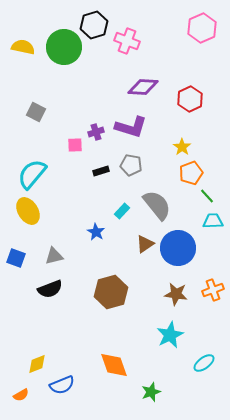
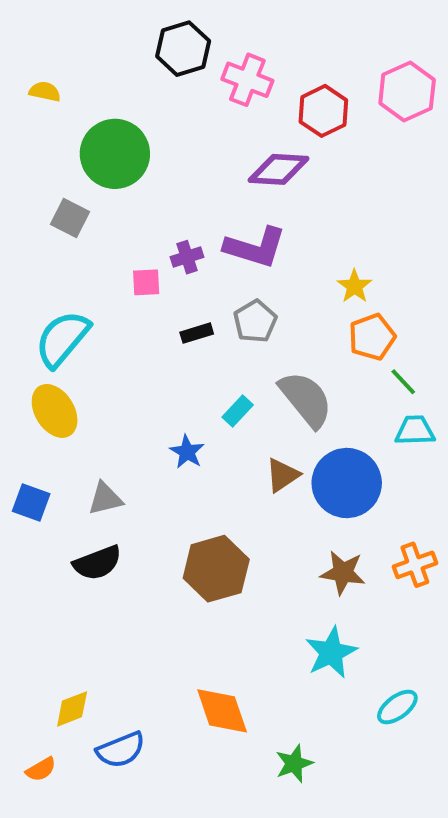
pink hexagon: (202, 28) -> (407, 91), moved
yellow semicircle: (23, 47) -> (45, 91), size x0.7
green circle: (64, 47) -> (115, 154), moved
red hexagon: (190, 99) -> (323, 111), moved
gray pentagon: (131, 165) -> (255, 321), turned 30

